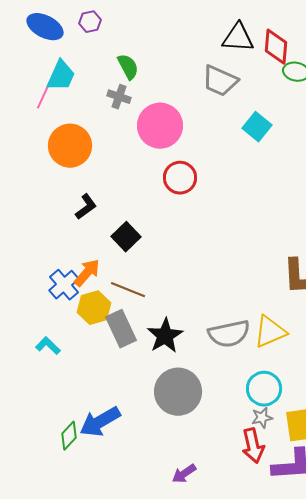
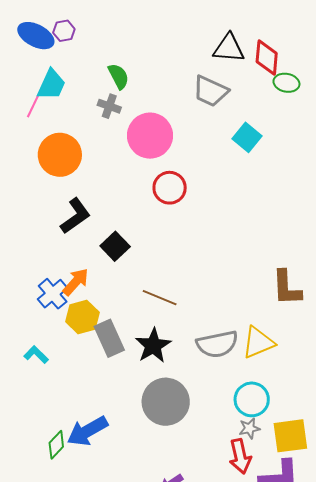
purple hexagon: (90, 22) -> (64, 31), moved
black L-shape: (86, 207) -> (75, 216), size x1.4
brown line: (128, 290) -> (160, 298), moved

